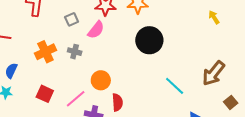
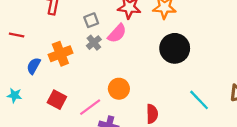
gray cross: (75, 52) -> (94, 43), moved, turned 32
blue semicircle: (11, 71) -> (34, 66), moved
red semicircle: (117, 102) -> (152, 114), moved

